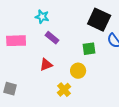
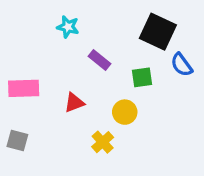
purple rectangle: (52, 38) -> (99, 60), moved
pink rectangle: (16, 41) -> (24, 88), moved

